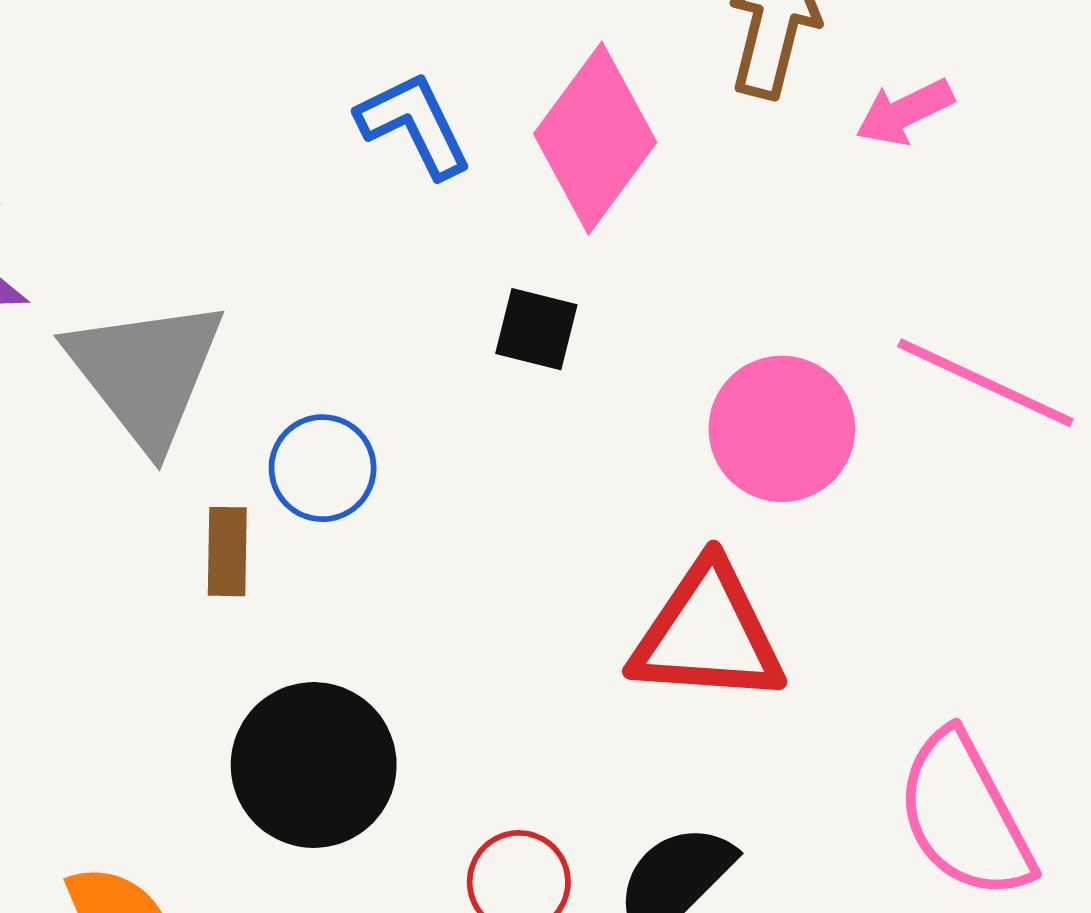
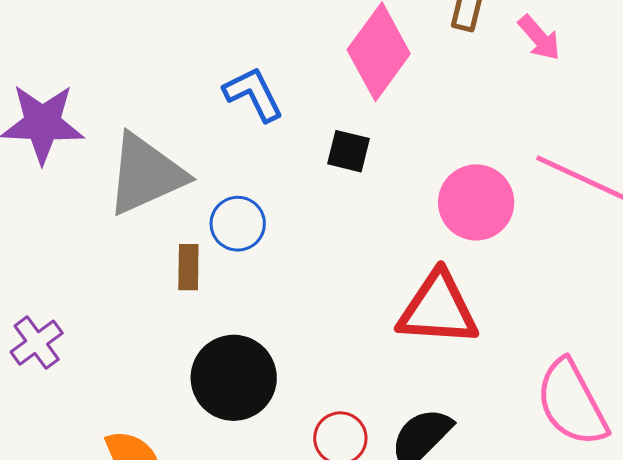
pink arrow: (905, 112) -> (539, 38), turned -105
blue L-shape: (414, 125) -> (253, 94), moved
gray triangle: (146, 372) -> (146, 174), turned 44

